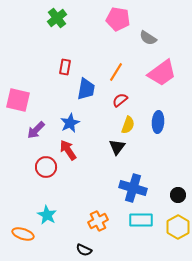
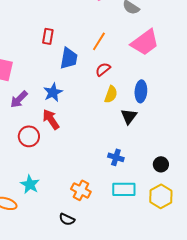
black triangle: (117, 147) -> (129, 116), moved
blue cross: (133, 188) -> (116, 157), size x0.6
orange cross: (98, 221) -> (81, 190), turned -36

